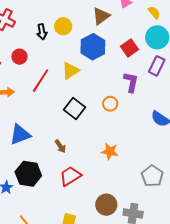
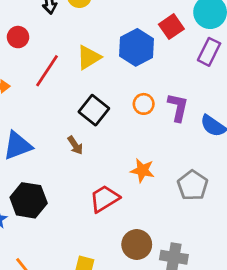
blue hexagon: (93, 47) -> (136, 47), moved
purple L-shape: (131, 82) -> (178, 107), moved
brown arrow: (60, 146) -> (75, 145), moved
red trapezoid: (70, 176) -> (104, 199), moved
gray pentagon: (152, 176) -> (193, 185), moved

